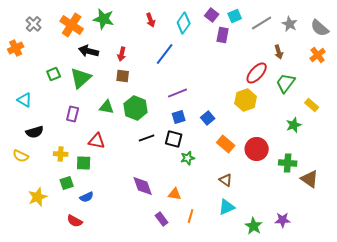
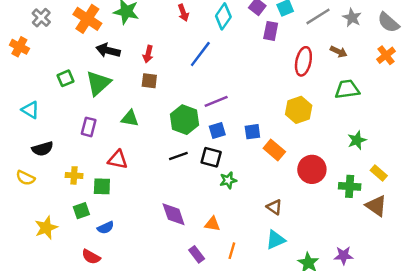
orange cross: (16, 48) -> (19, 47), turned -35
brown arrow: (279, 52) -> (339, 52), turned -48
red ellipse: (257, 73) -> (303, 61), moved, turned -30
green trapezoid: (286, 83) -> (347, 89), turned 45
yellow rectangle: (312, 105) -> (379, 173), moved
green hexagon: (136, 108) -> (184, 120), moved
blue square: (208, 118) -> (252, 132), turned 32
orange rectangle: (226, 144) -> (274, 150), moved

